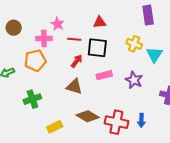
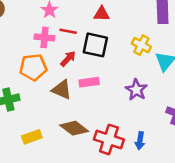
pink cross: (44, 38) -> (44, 37), moved
orange pentagon: (35, 61) -> (33, 67), moved
pink rectangle: (104, 75) -> (89, 82), moved

